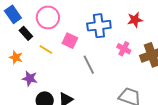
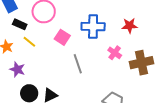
black rectangle: (26, 33) -> (20, 24), turned -32
yellow line: (46, 49) -> (29, 42), moved

